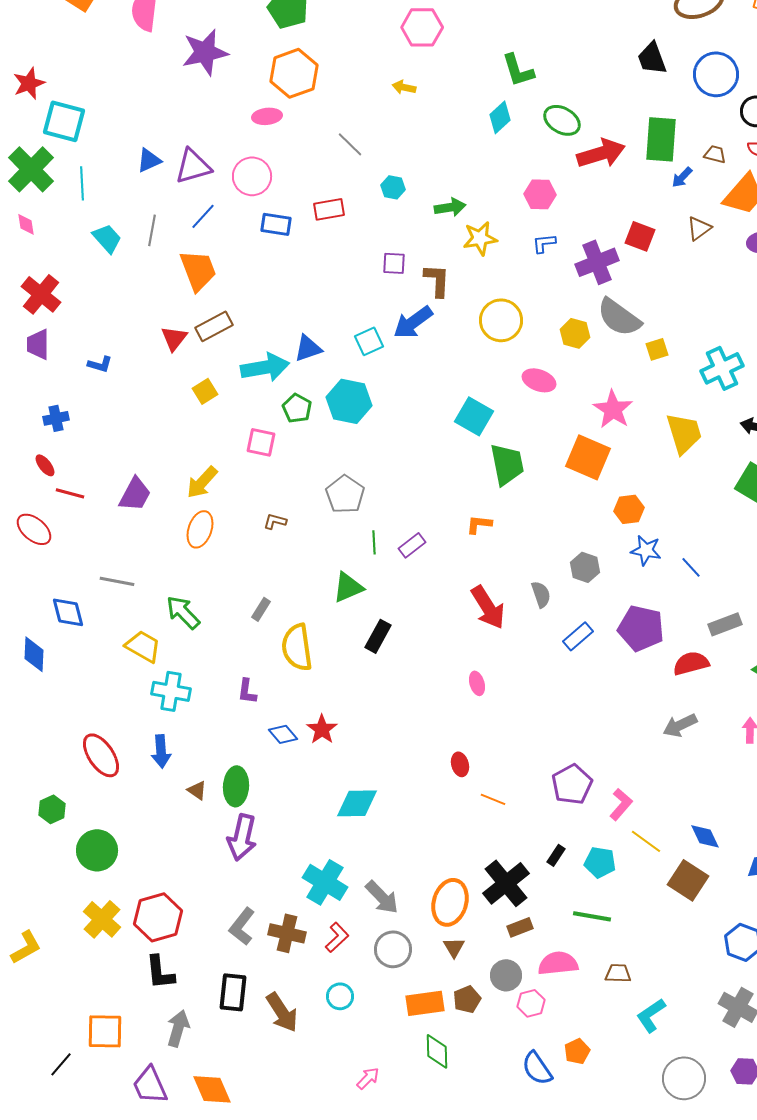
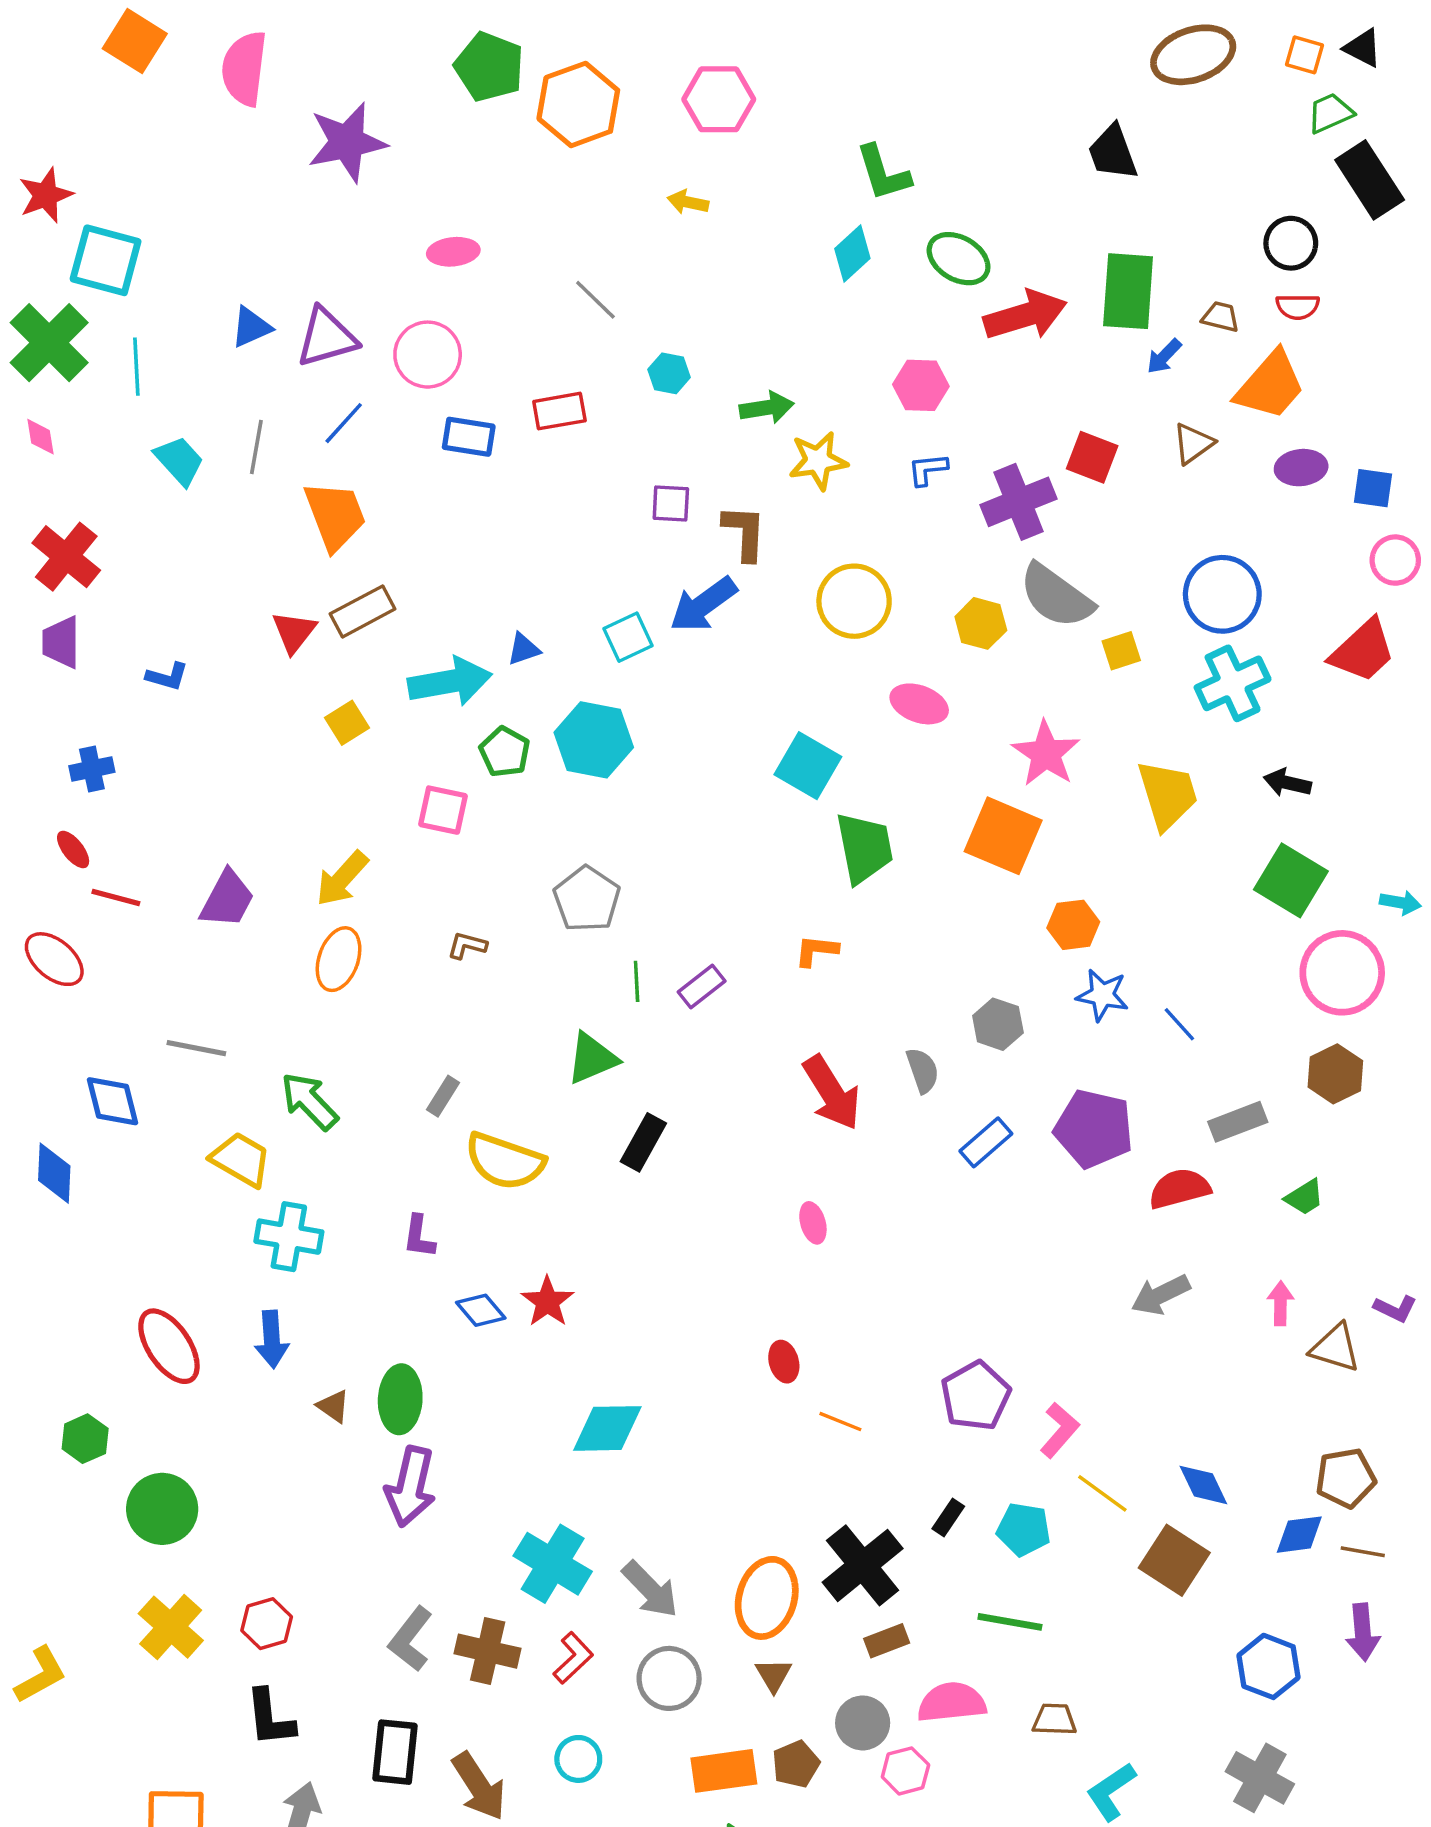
orange hexagon: (294, 73) -> (578, 104), moved
blue circle: (716, 74) -> (1222, 594), moved
blue triangle: (308, 348) -> (524, 649), size x0.7
yellow semicircle: (297, 647) -> (505, 1161), turned -63
red hexagon: (158, 917) -> (267, 1624), size x0.6

